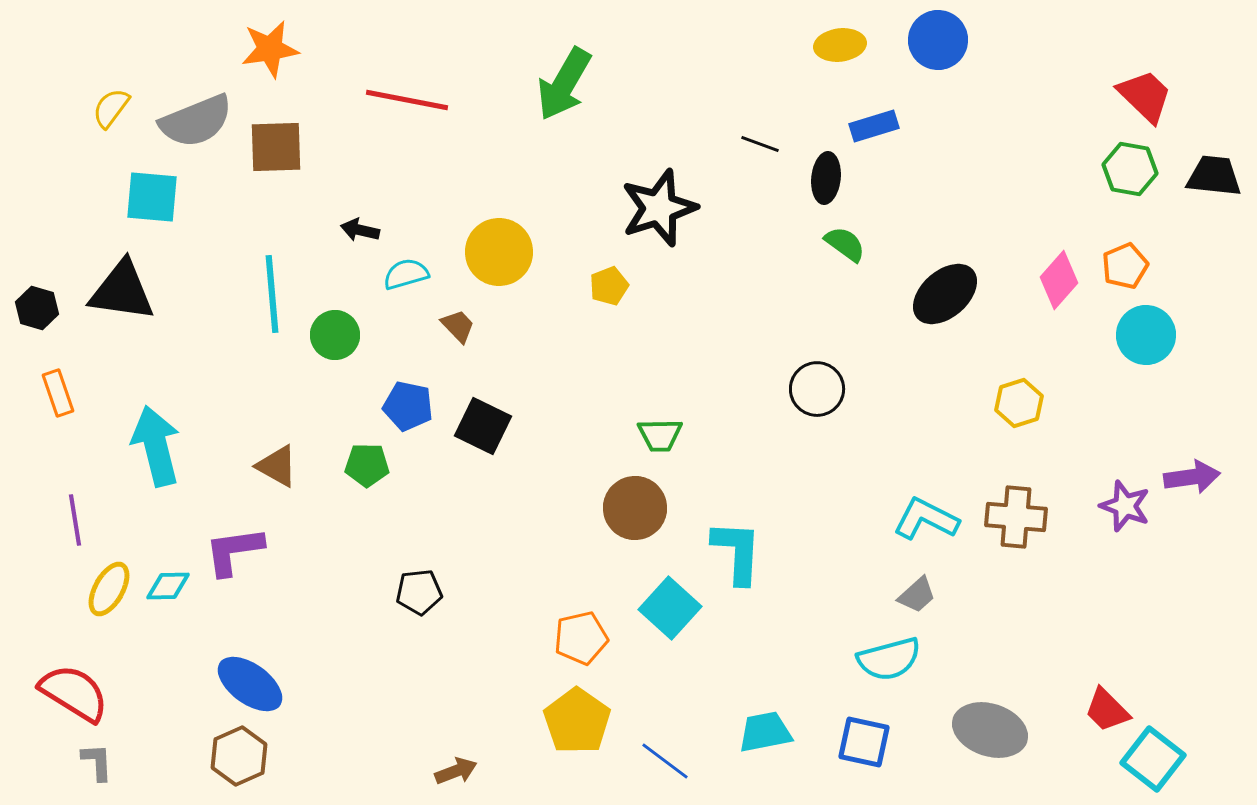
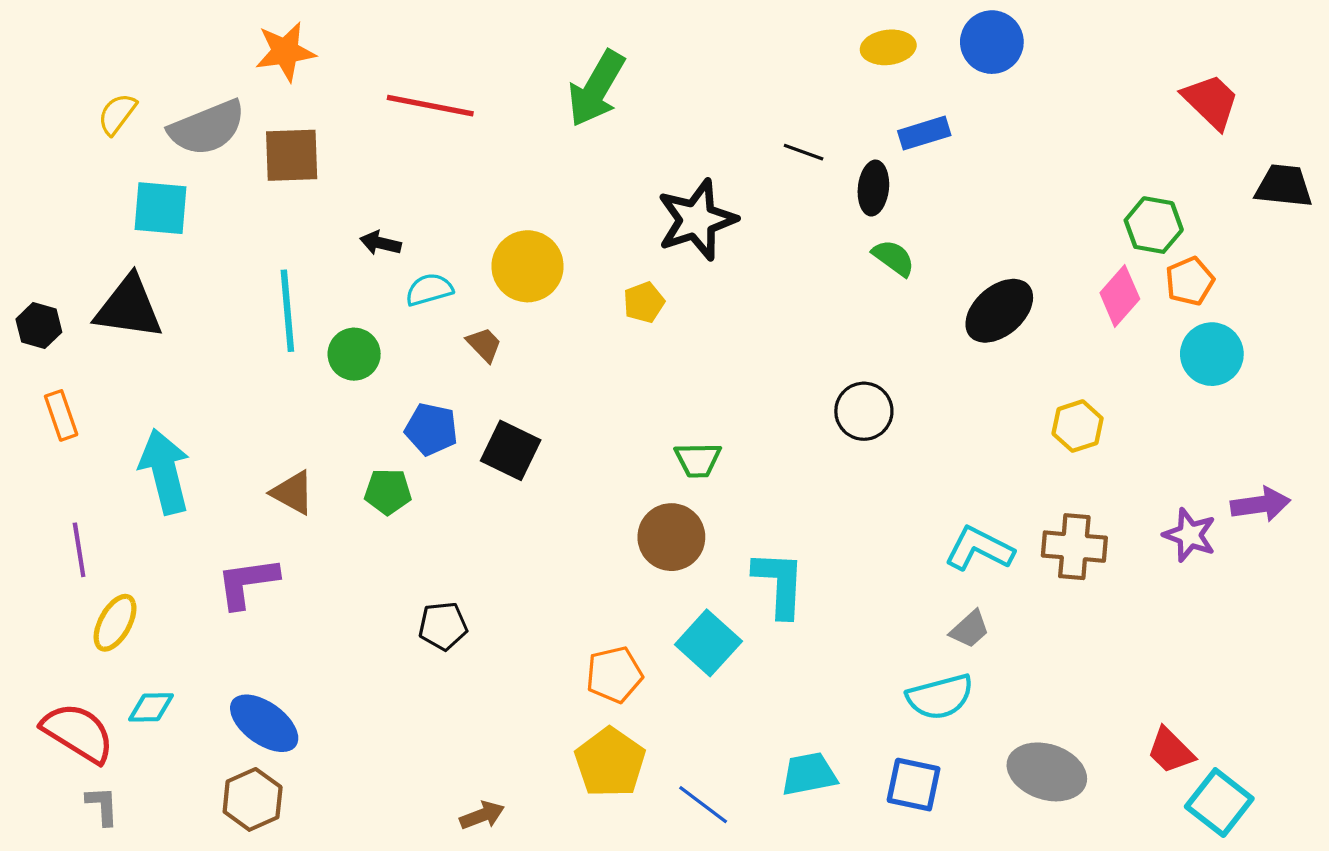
green hexagon: (1130, 169) -> (1154, 225), moved
cyan diamond: (168, 586) -> (151, 707), moved

